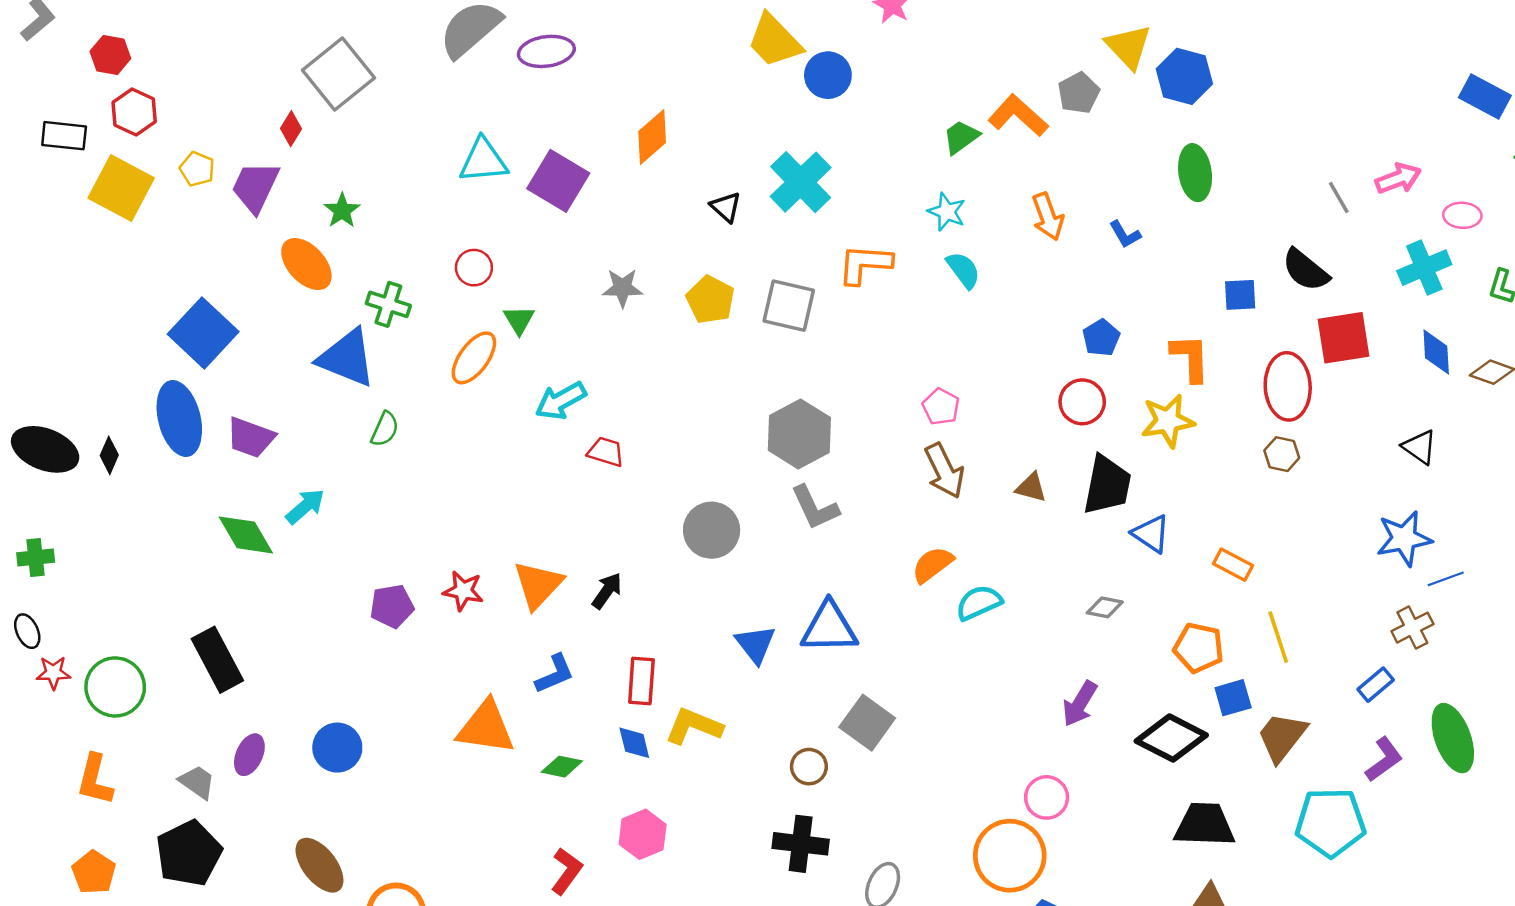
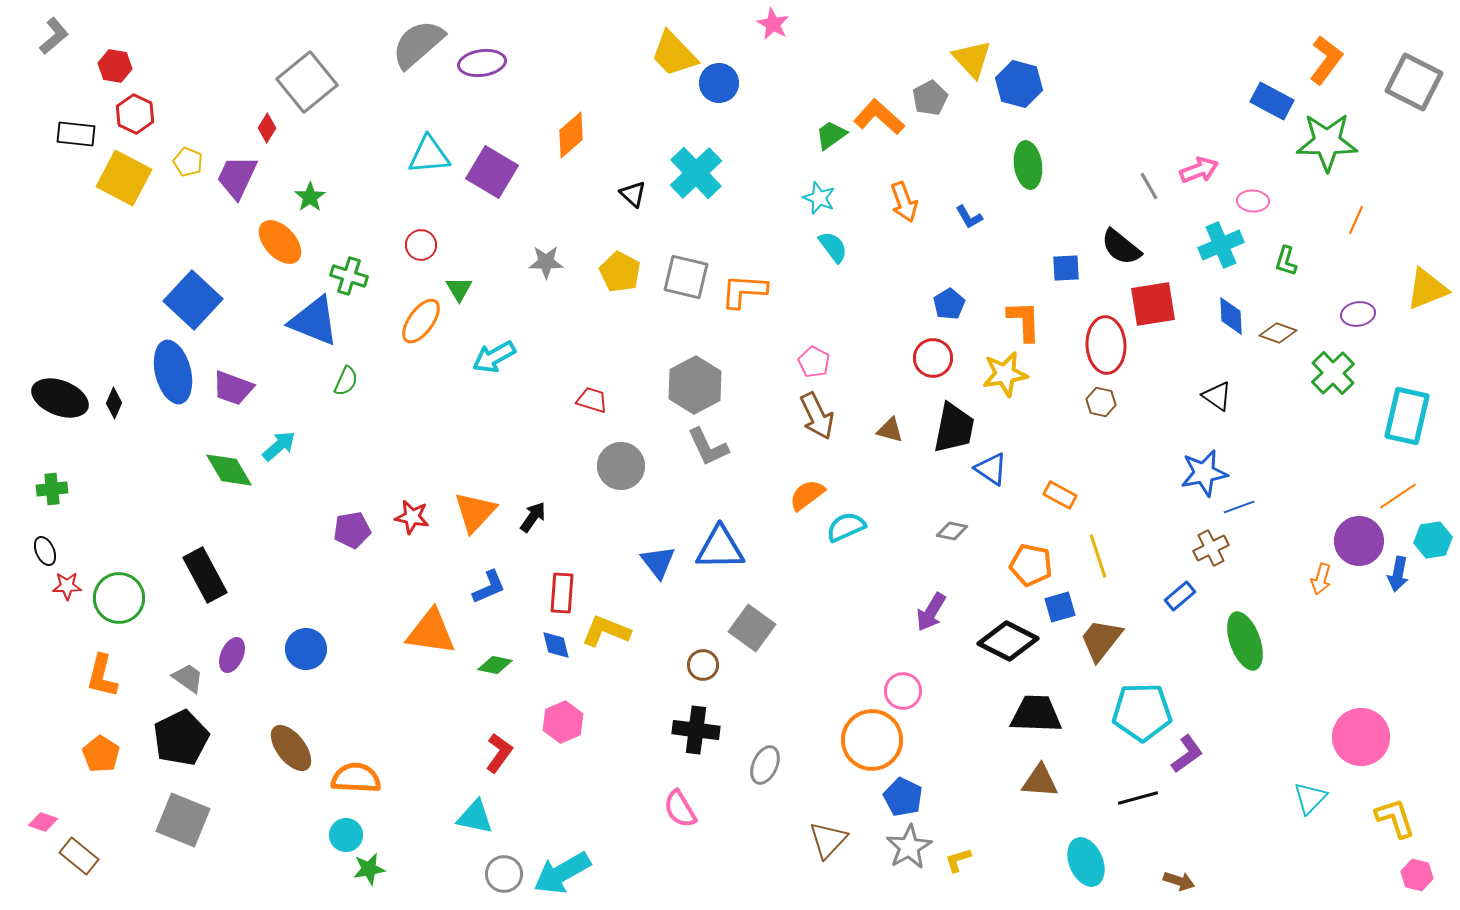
orange L-shape: (865, 264) -> (744, 291), moved
red trapezoid: (606, 452) -> (592, 400), moved
purple L-shape: (1384, 759) -> (1187, 754), moved

